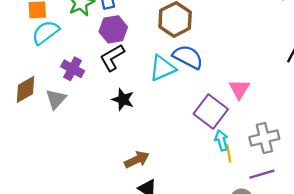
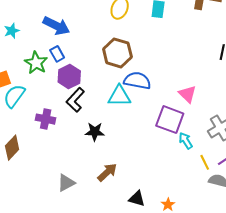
cyan triangle: (162, 68) -> (119, 96), turned 40
gray triangle: (56, 99) -> (66, 183), moved, turned 36
yellow line: (229, 153) -> (205, 162), moved
brown arrow: (137, 160) -> (107, 172), moved

